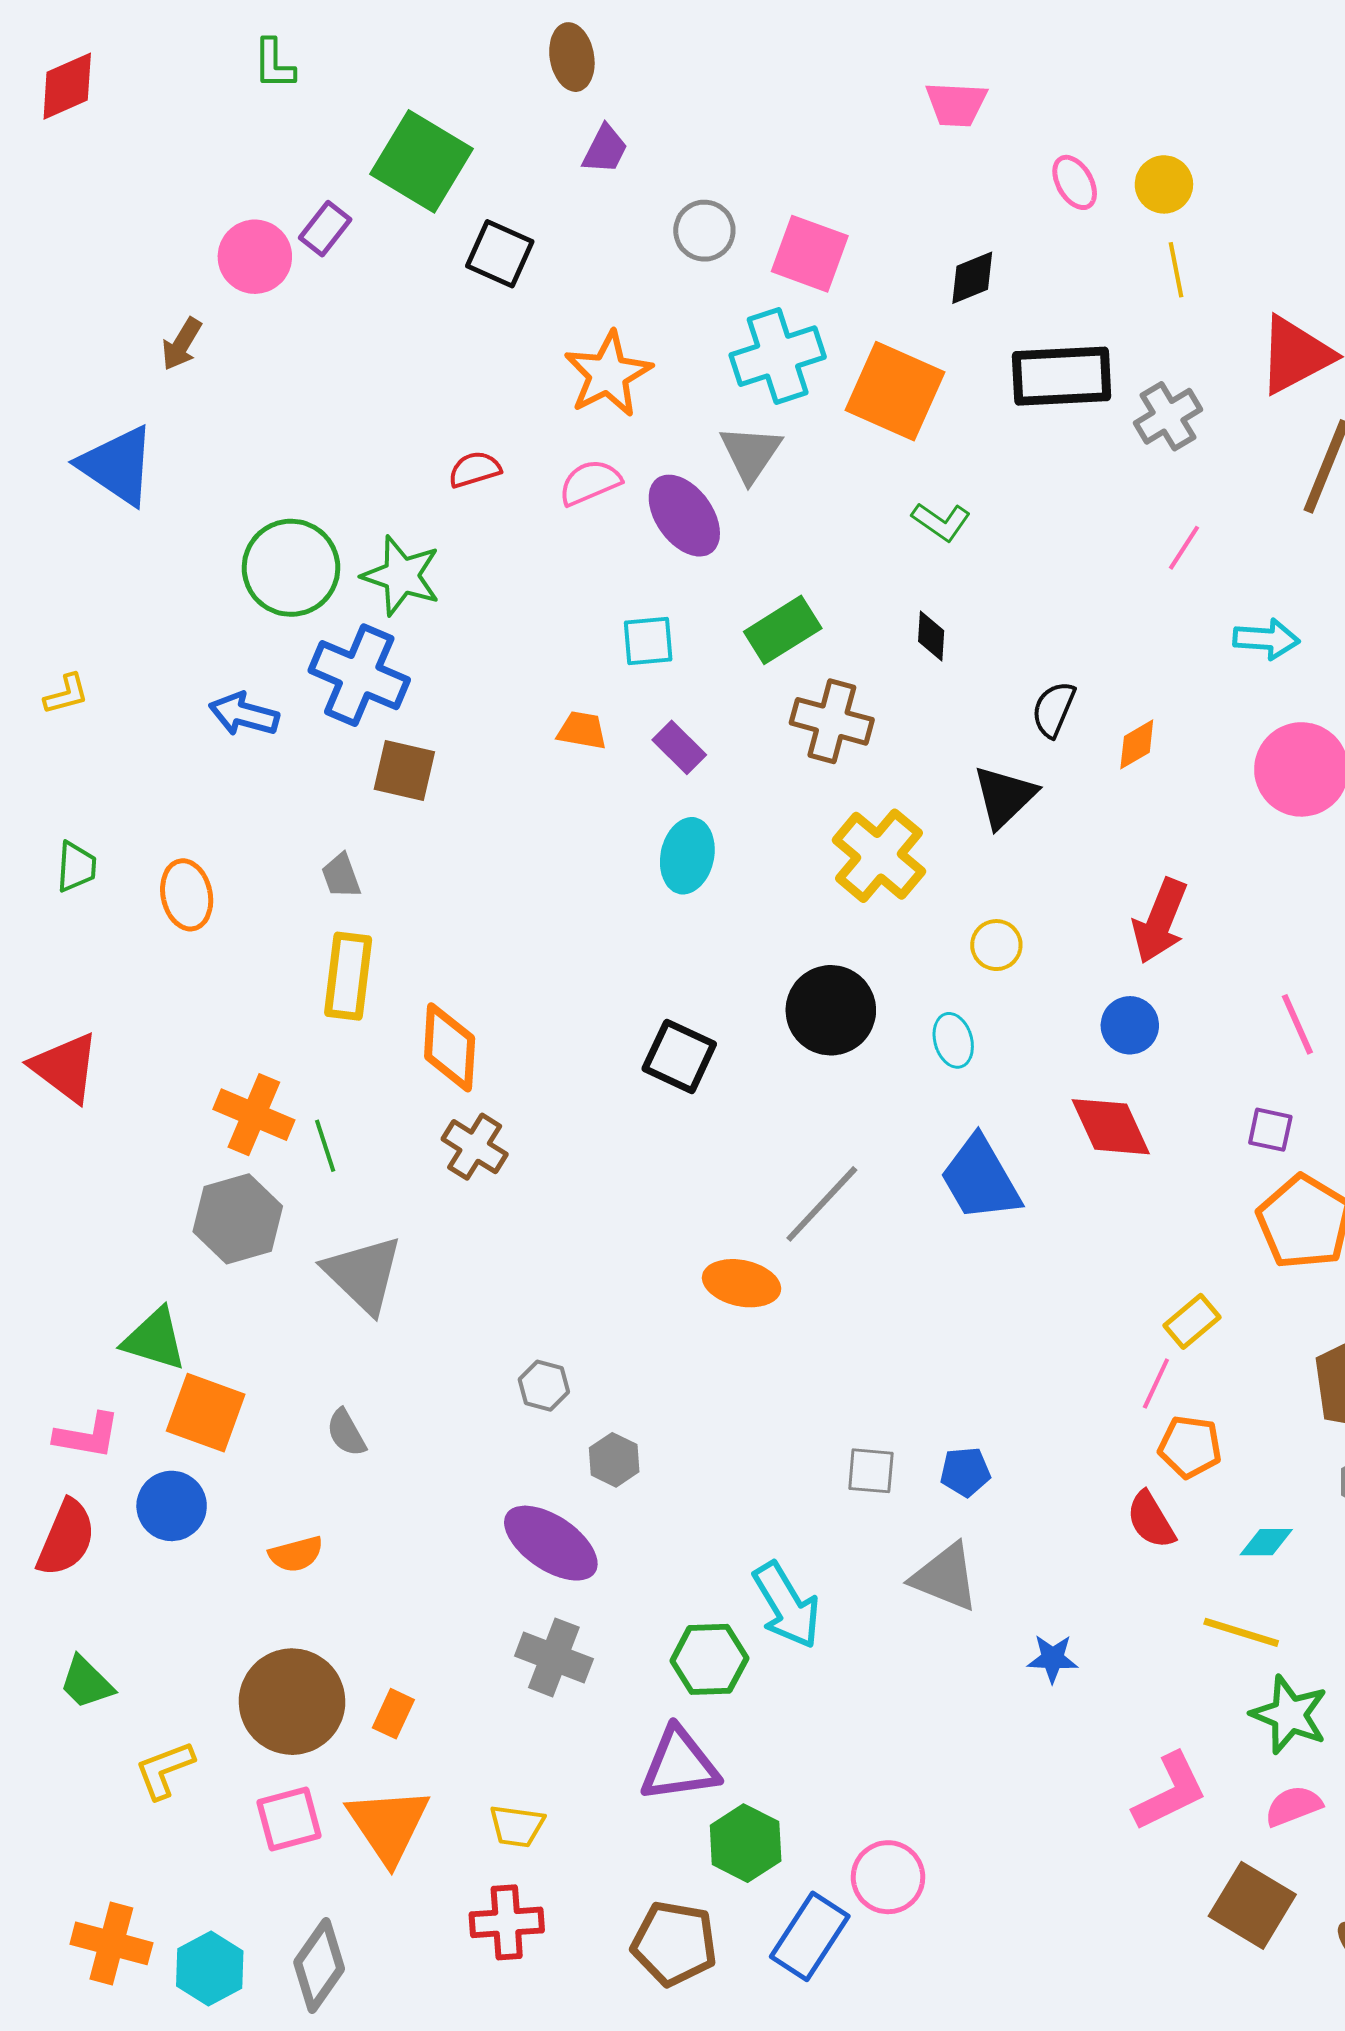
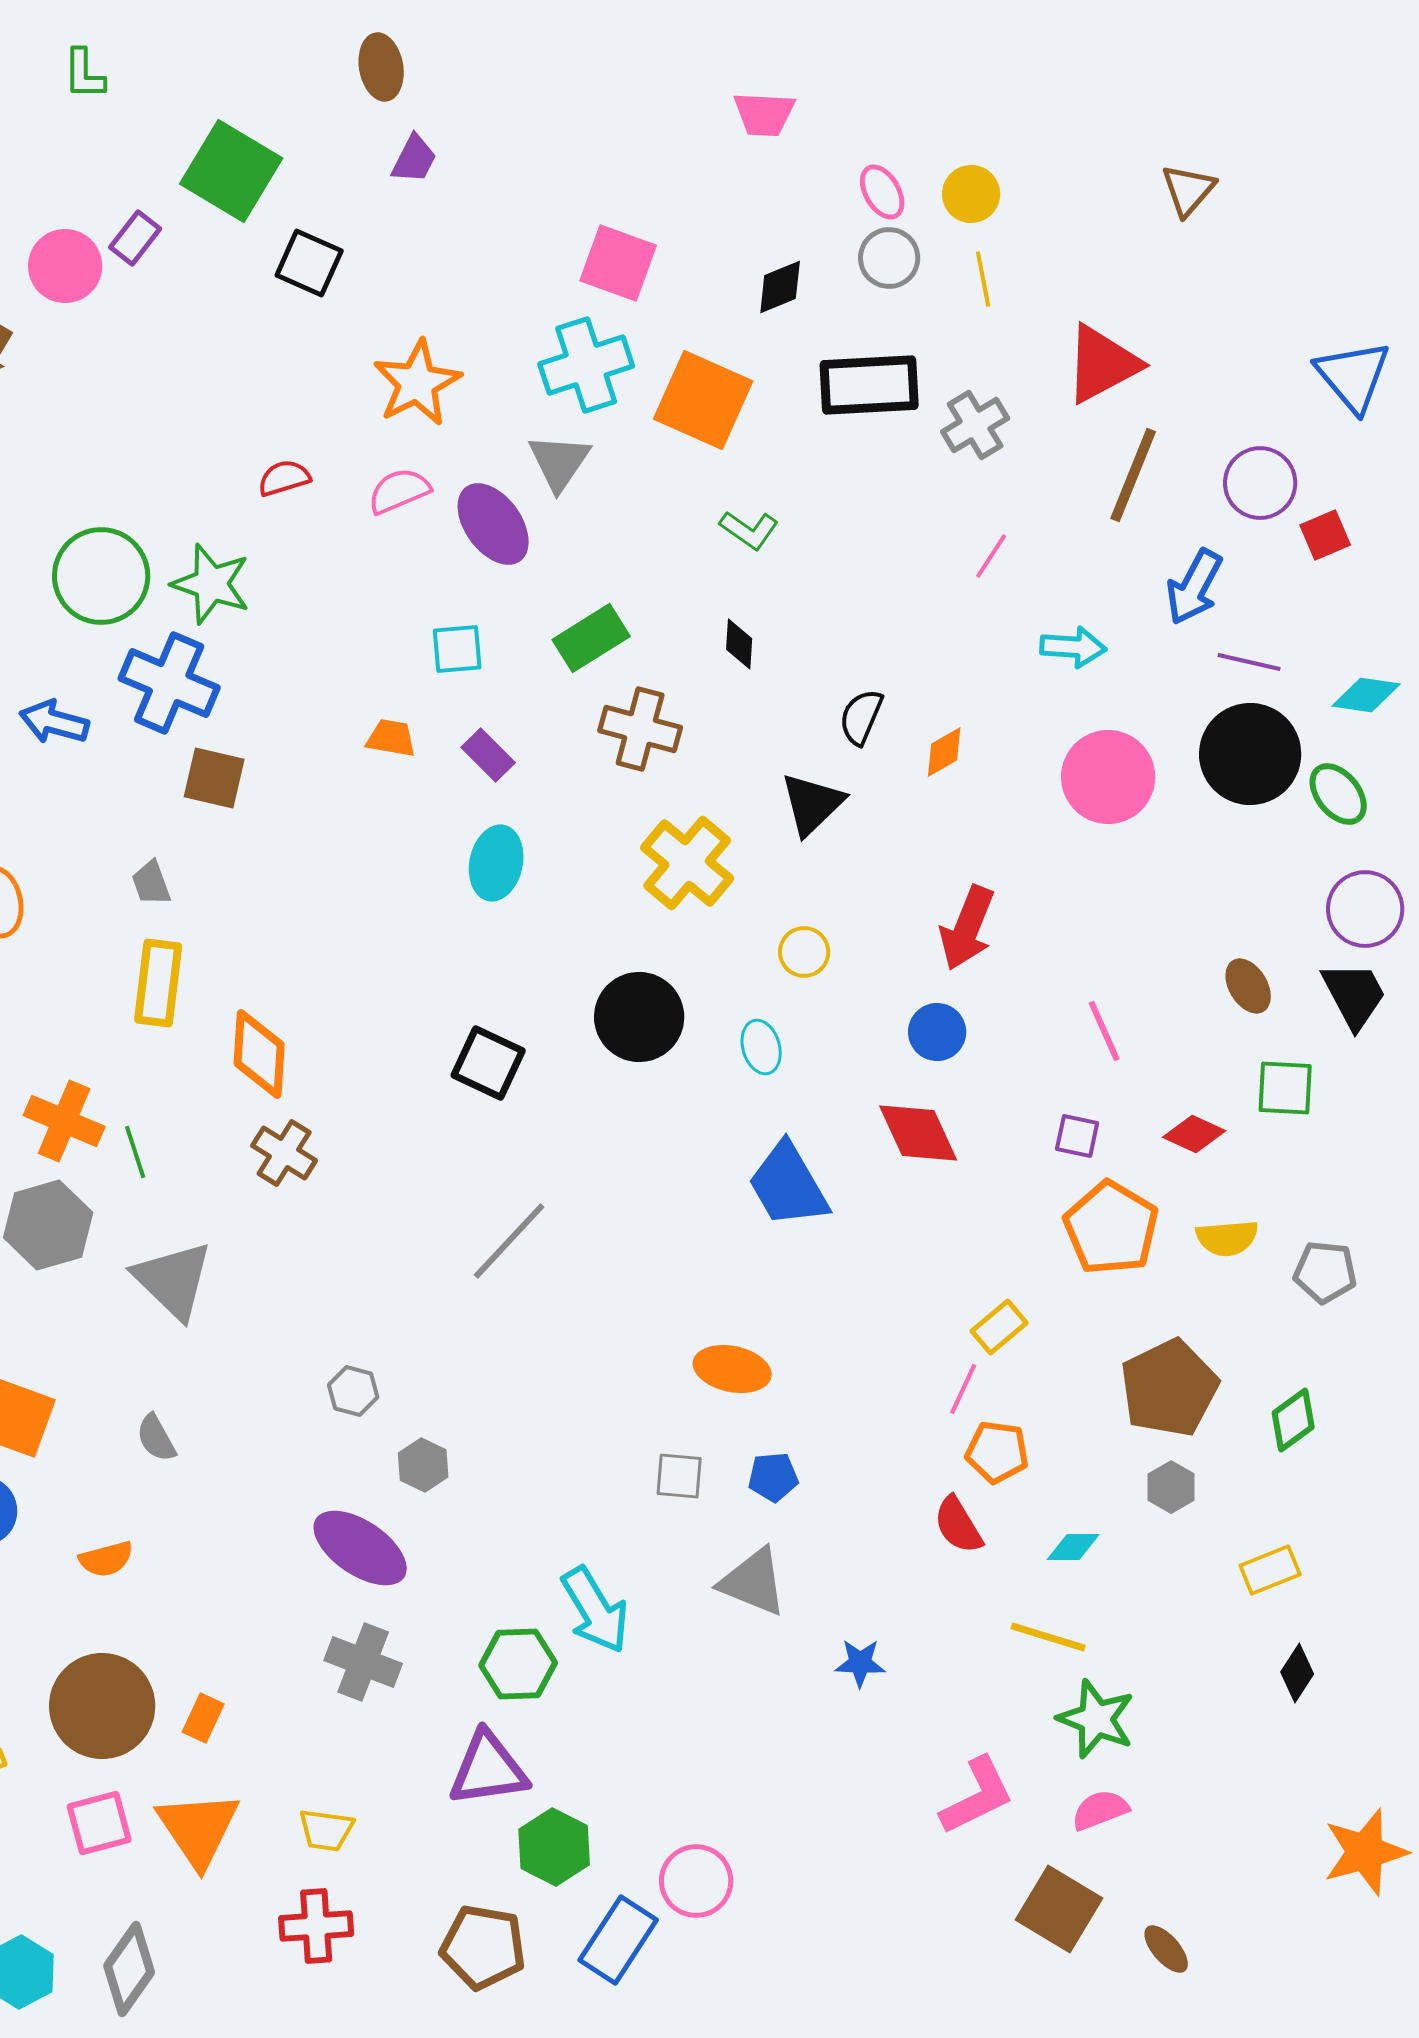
gray circle: (704, 231) -> (889, 258), moved
gray line: (822, 1204) -> (509, 1241), moved
orange ellipse: (742, 1283) -> (732, 1369), moved

